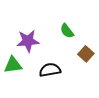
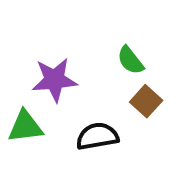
brown square: (86, 54) -> (146, 101), moved

